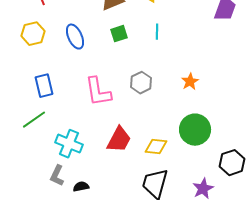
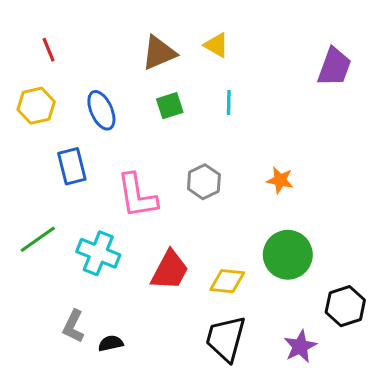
orange star: (190, 82) -> (280, 180), turned -30
blue rectangle: (44, 86) -> (72, 166), moved
cyan cross: (69, 144) -> (98, 253), moved

